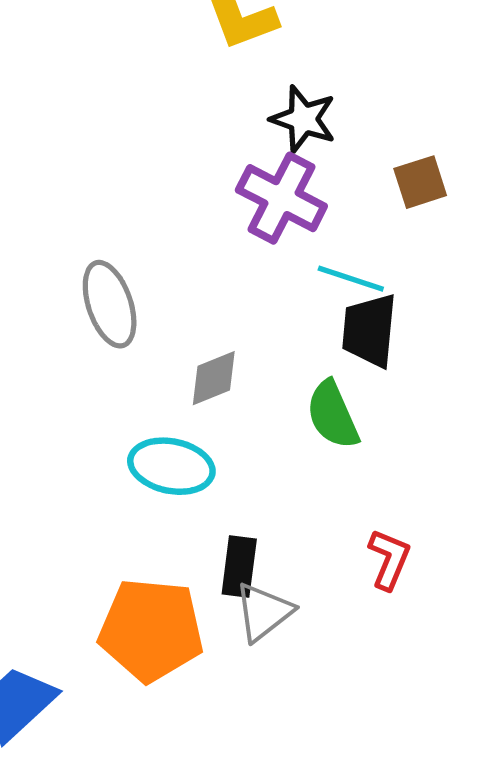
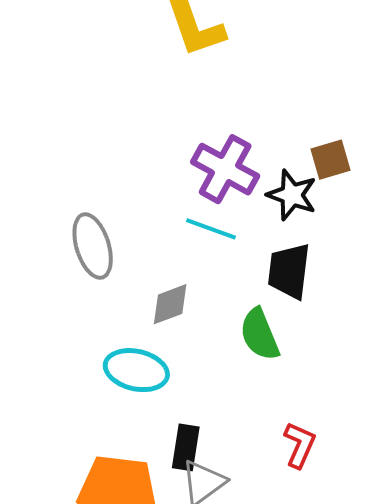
black star: (303, 119) -> (292, 195), moved
cyan line: (351, 279) -> (211, 229), moved

